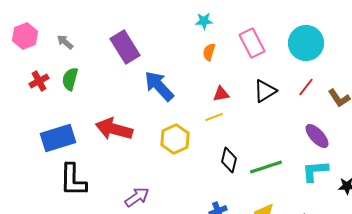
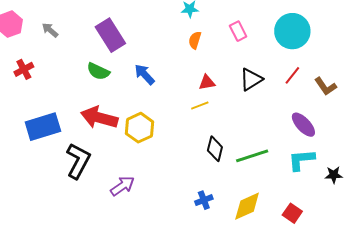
pink rectangle: (252, 43) -> (238, 31), size x0.7
green semicircle: (70, 79) -> (98, 71), moved, turned -80
blue arrow: (159, 86) -> (145, 74), size x0.7
yellow hexagon: (175, 139) -> (139, 128), moved
black L-shape: (73, 180) -> (78, 161), moved, turned -153

